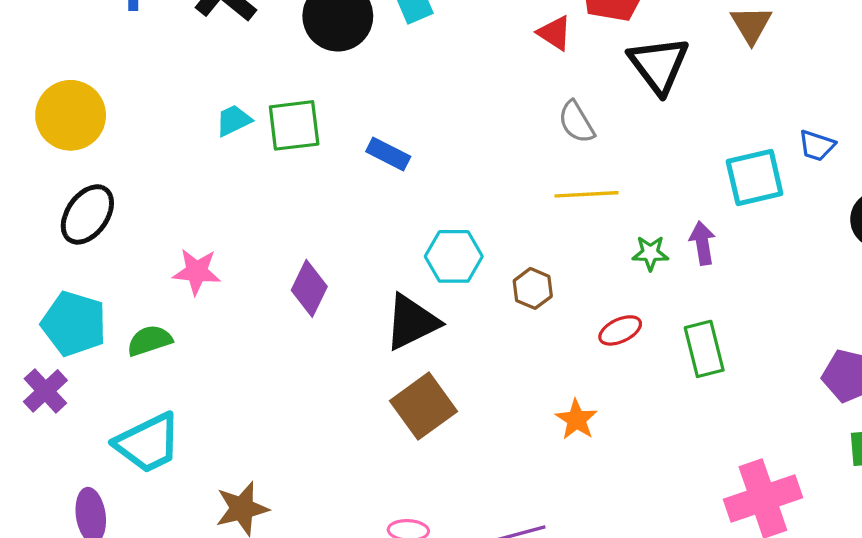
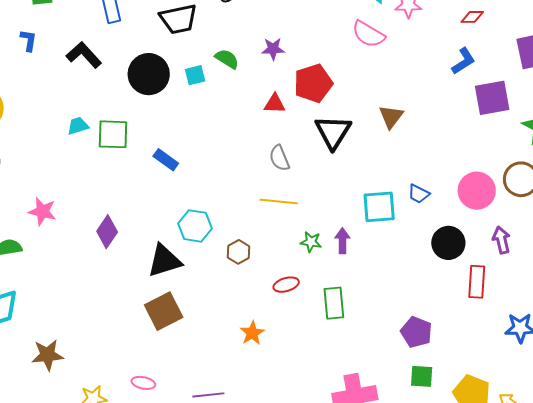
red triangle: (555, 33) -> (275, 104), turned -40

